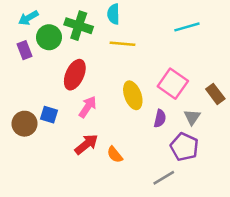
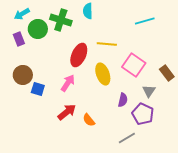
yellow line: (122, 44) -> (107, 44), moved
red ellipse: (75, 75) -> (79, 55), moved
purple semicircle: (160, 118) -> (123, 100), moved
brown circle: (24, 124) -> (23, 75), moved

